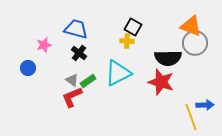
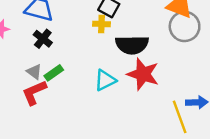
black semicircle: (168, 58) -> (132, 45), moved
cyan triangle: (118, 73) -> (105, 80), moved, size x0.7

